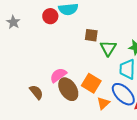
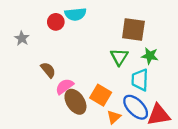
gray star: (13, 22) -> (22, 38), moved
brown square: (91, 35) -> (133, 30), moved, size x1.6
brown semicircle: (36, 92) -> (48, 70), moved

